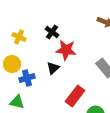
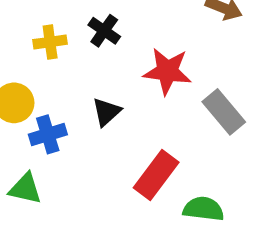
yellow cross: (19, 37) -> (50, 42), moved, turned -32
red star: (66, 50) -> (167, 71), moved

